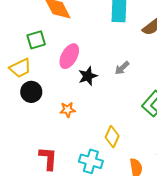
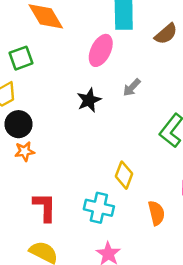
pink ellipse: (69, 56) -> (101, 50), moved
orange star: (68, 110) -> (25, 151), moved

